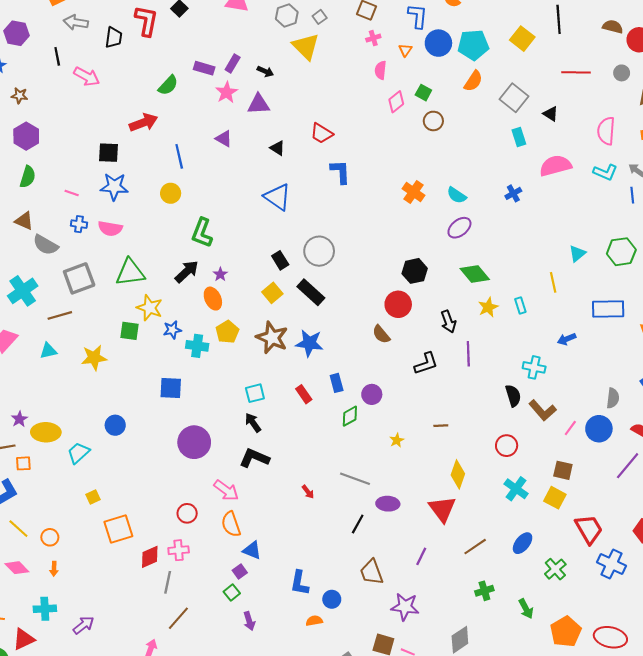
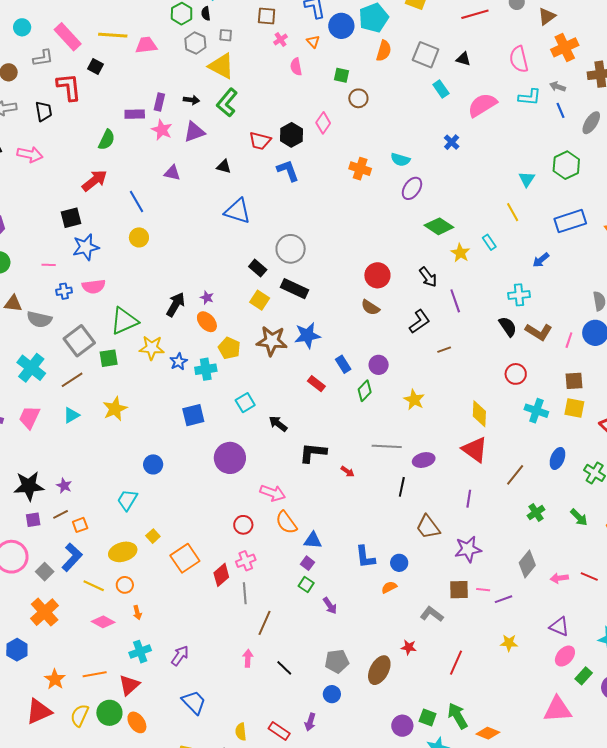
gray square: (320, 17) -> (226, 35), turned -32
pink diamond: (396, 102) -> (323, 123), moved
green L-shape: (202, 233) -> (227, 103), moved, turned 36
black hexagon: (415, 271) -> (291, 135), moved
green square: (130, 331) -> (109, 358), moved
cyan square: (255, 393) -> (245, 403), moved
brown line: (441, 426) -> (444, 350), moved
yellow ellipse: (46, 432) -> (123, 552), moved
yellow star: (397, 440) -> (414, 400), size x1.5
black L-shape: (254, 458) -> (313, 453), moved

